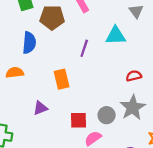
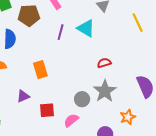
cyan triangle: (116, 36) -> (86, 28), turned 36
purple line: (84, 48) -> (61, 32), moved
red square: (78, 120) -> (47, 110), moved

